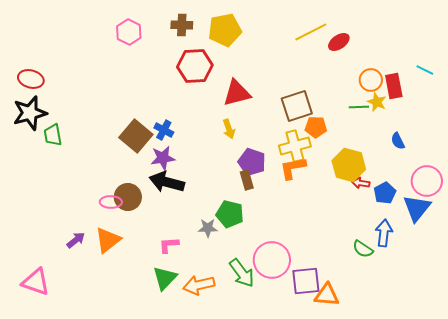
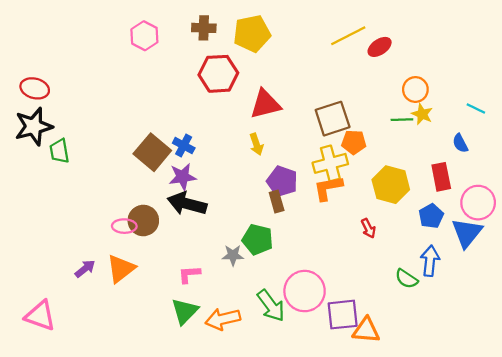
cyan line: (425, 70) -> (476, 109), moved
red rectangle: (394, 86) -> (441, 177), moved
blue semicircle: (398, 141) -> (460, 143), moved
red arrow: (361, 183) -> (368, 228), moved, turned -126

